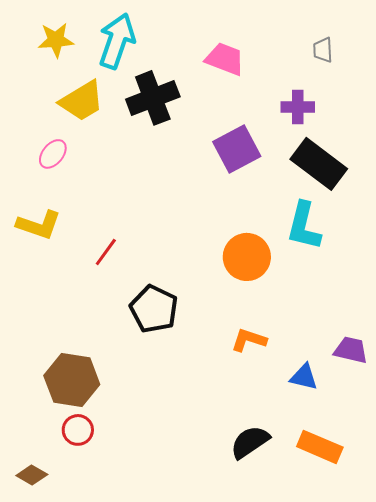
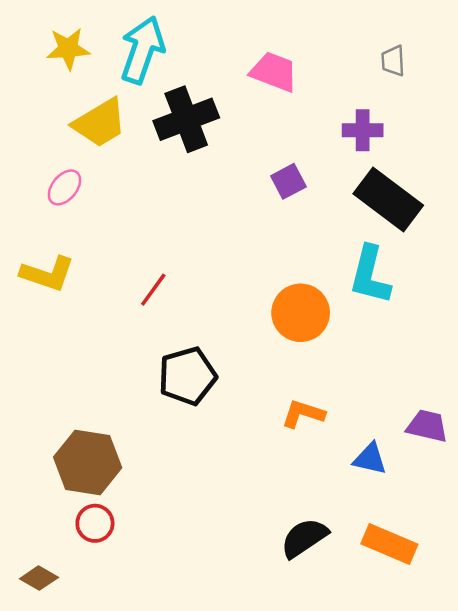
purple square: (237, 149) -> (288, 181), size x0.6
red line: (106, 252) -> (153, 290), moved
black pentagon: (154, 309) -> (187, 376), turned 30

